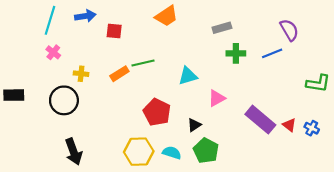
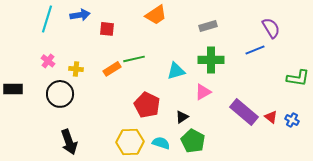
pink cross: (53, 52) -> (48, 61), moved
green cross: (236, 53) -> (211, 60), moved, size x1.4

